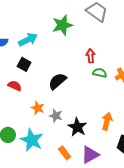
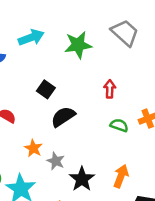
cyan arrow: (28, 40) -> (31, 37), moved
black square: (24, 64) -> (46, 89), moved
green semicircle: (100, 73) -> (119, 125), moved

